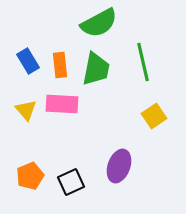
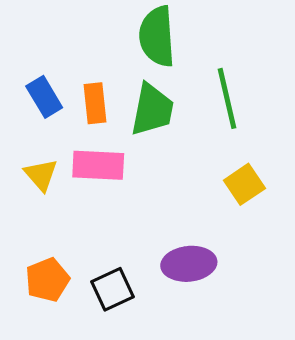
green semicircle: (99, 23) -> (157, 36), turned 114
purple ellipse: (119, 166) -> (189, 264), turned 64

